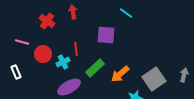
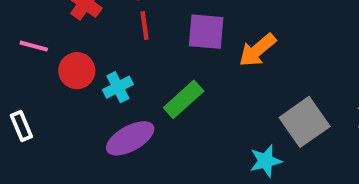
red line: (76, 49) -> (145, 26), moved
white rectangle: (16, 72) -> (21, 126), moved
orange arrow: (120, 74) -> (257, 50), moved

